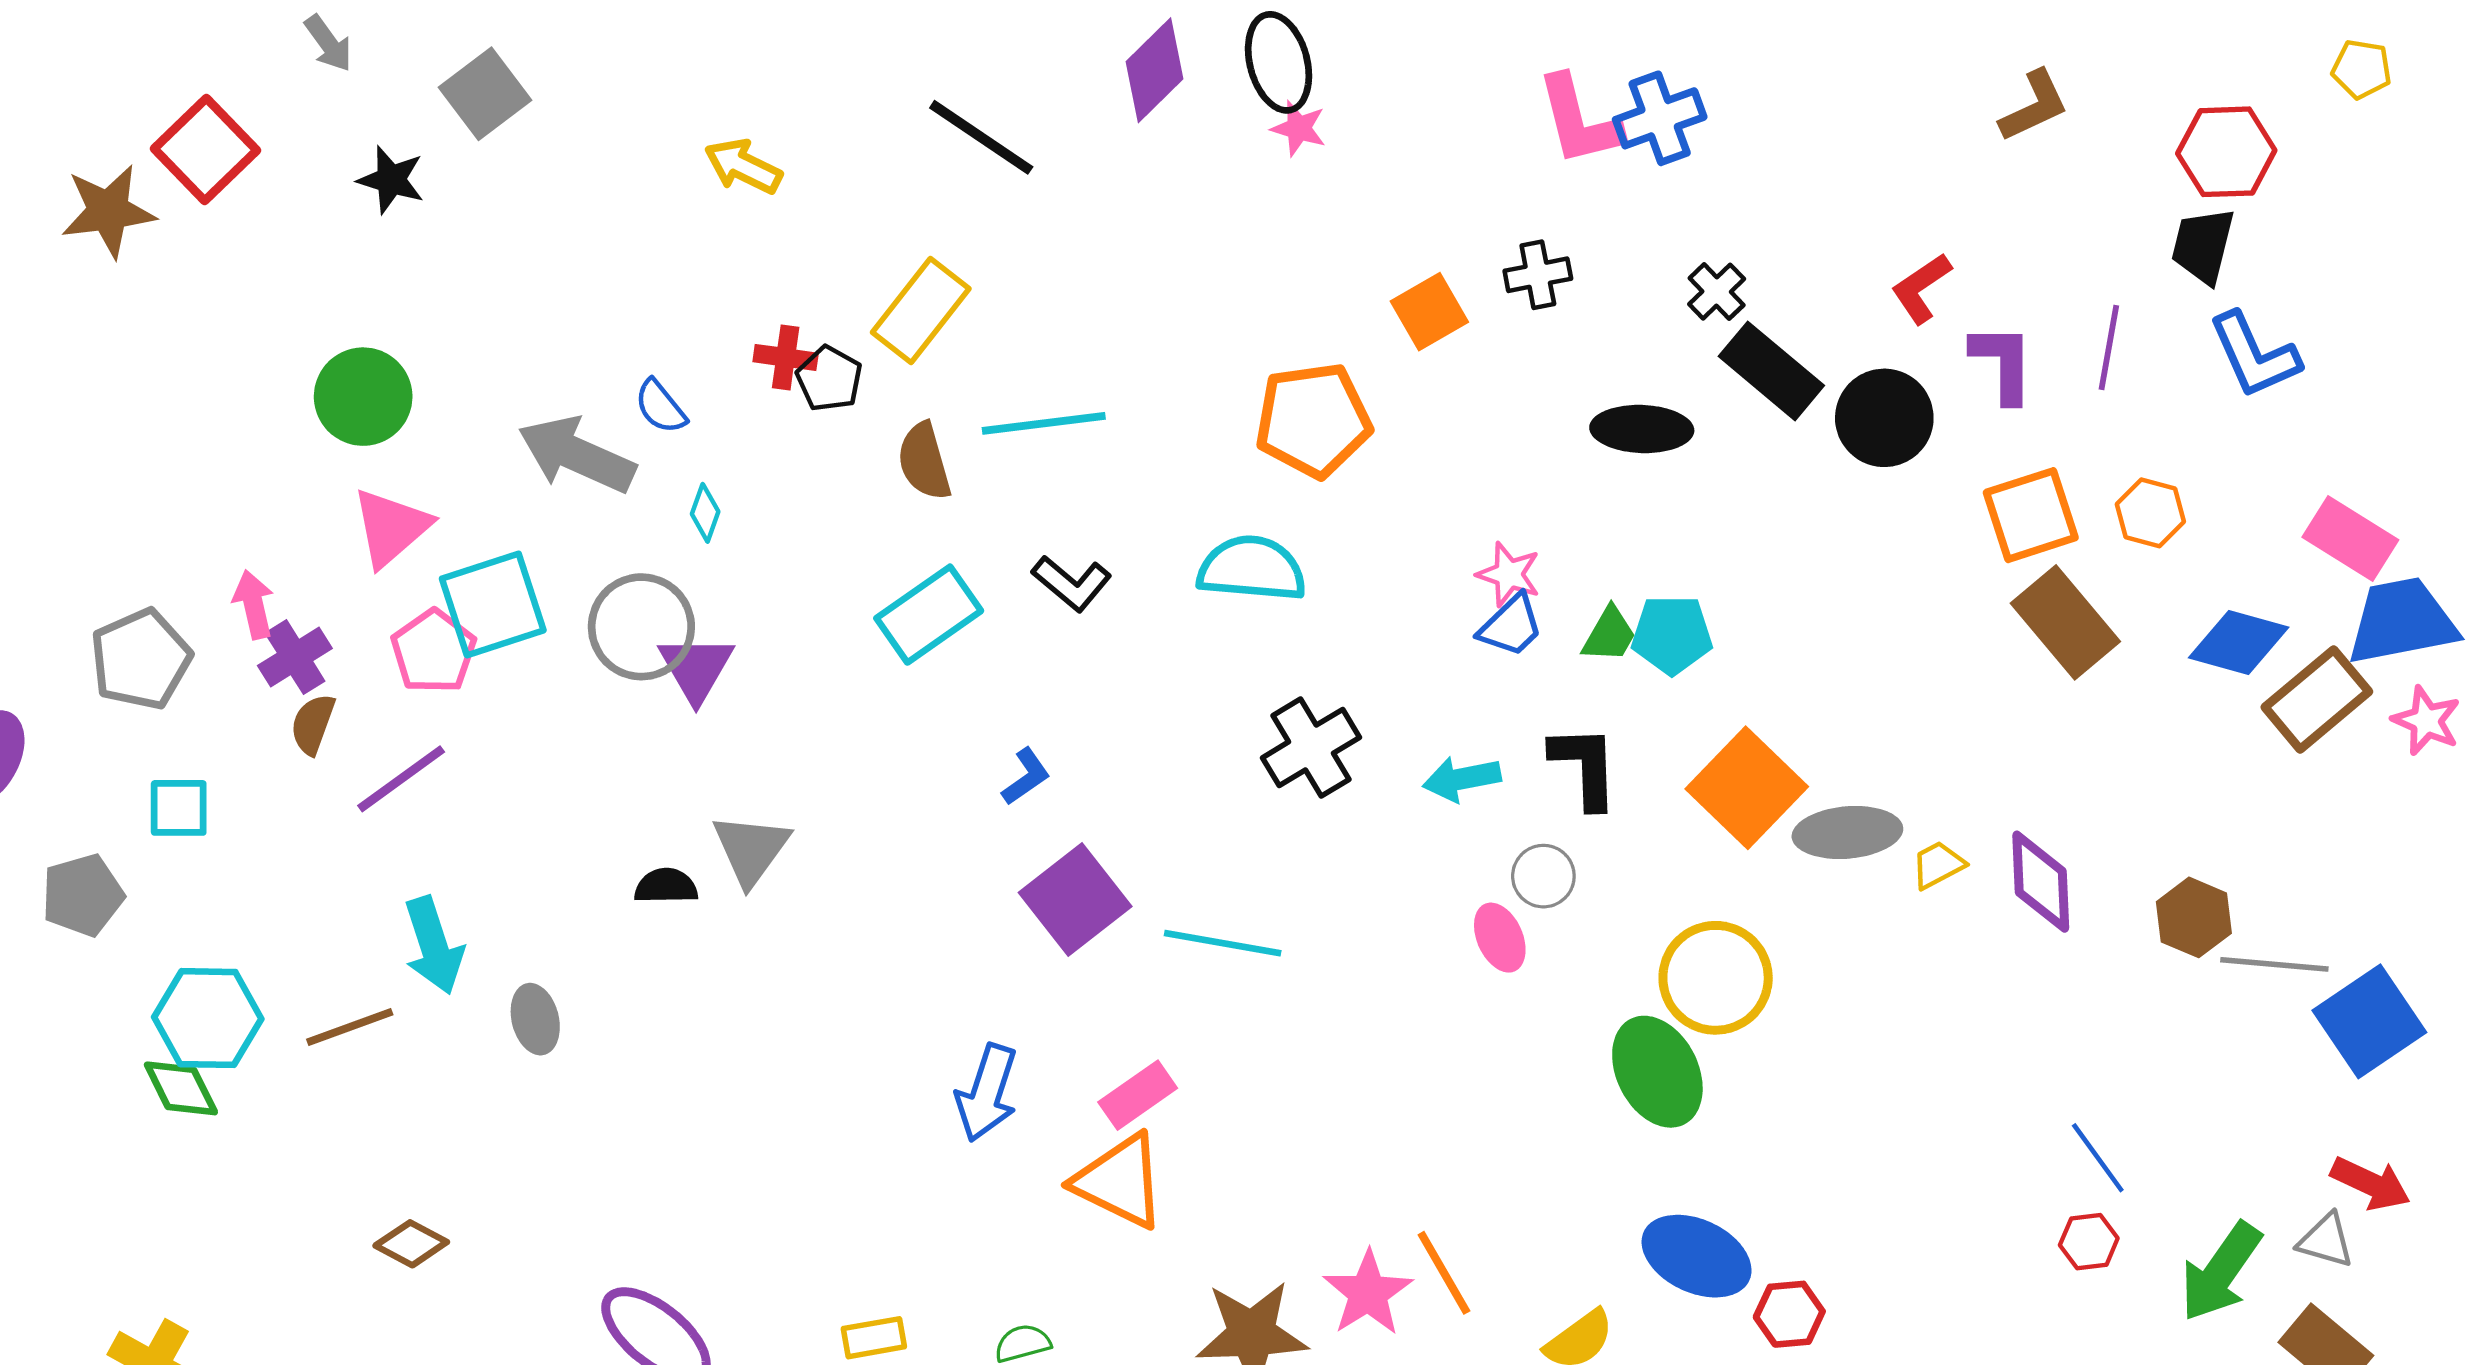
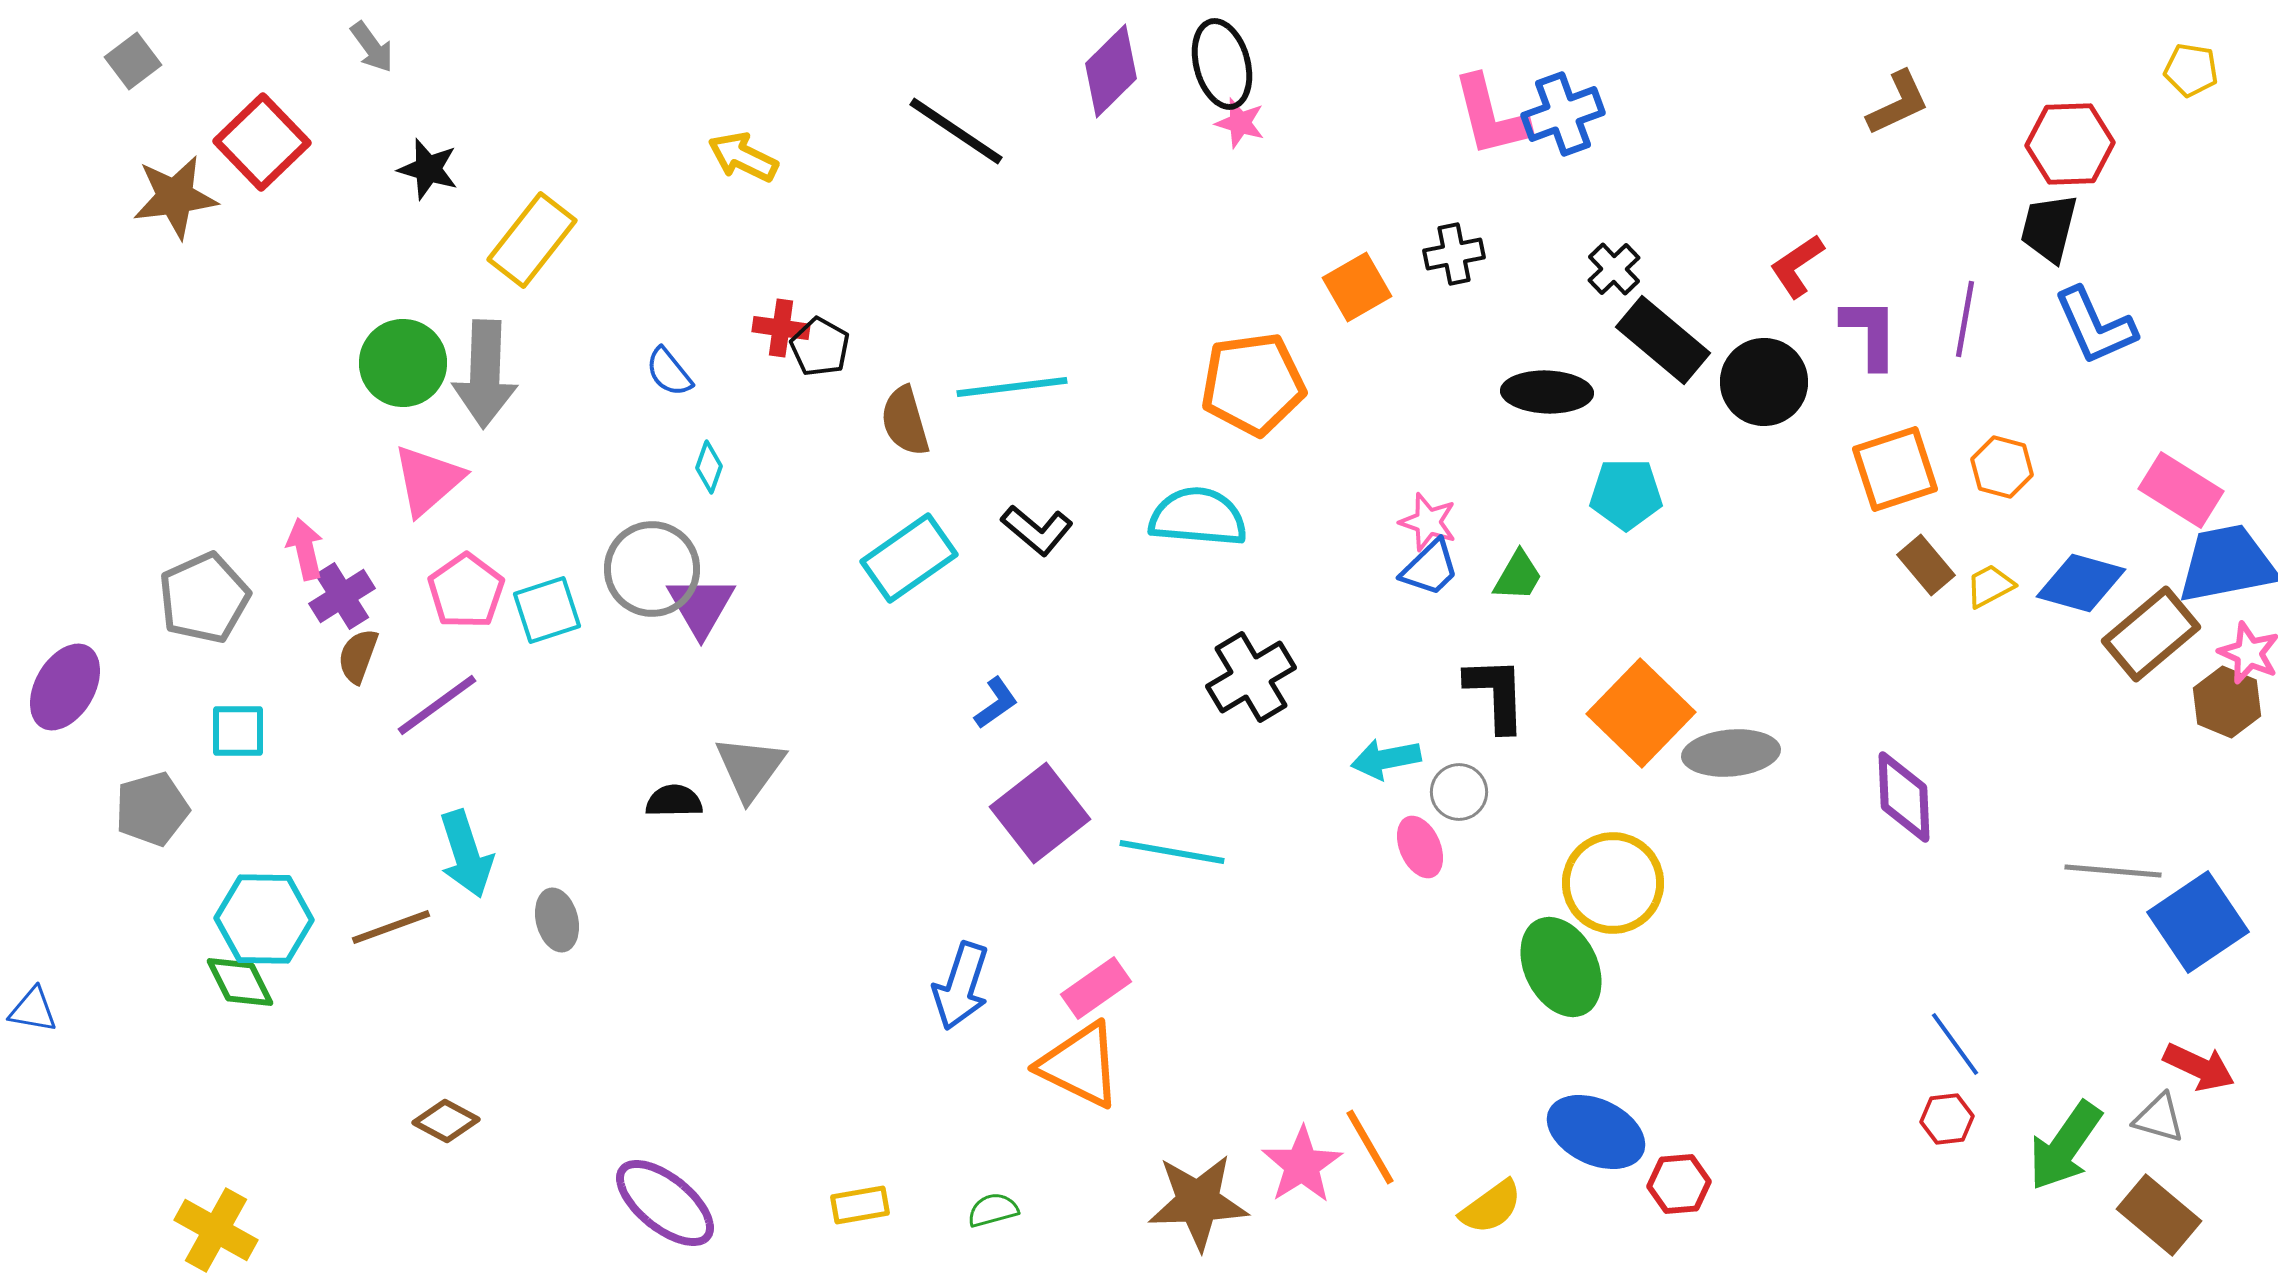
gray square: (485, 94) -> (133, 61), moved, size x0.7
yellow rectangle: (921, 311) -> (532, 240), moved
gray arrow: (577, 455) -> (485, 374), moved, turned -112
cyan square: (493, 604) -> (547, 610), moved, size x0.7
brown rectangle: (2065, 622) -> (1926, 565), size x0.6
cyan pentagon: (1672, 635) -> (1626, 494), moved
cyan arrow: (1462, 779) -> (1386, 759), moved
yellow trapezoid: (1938, 865) -> (1990, 586), moved
brown hexagon: (2194, 917) -> (2227, 702), moved

